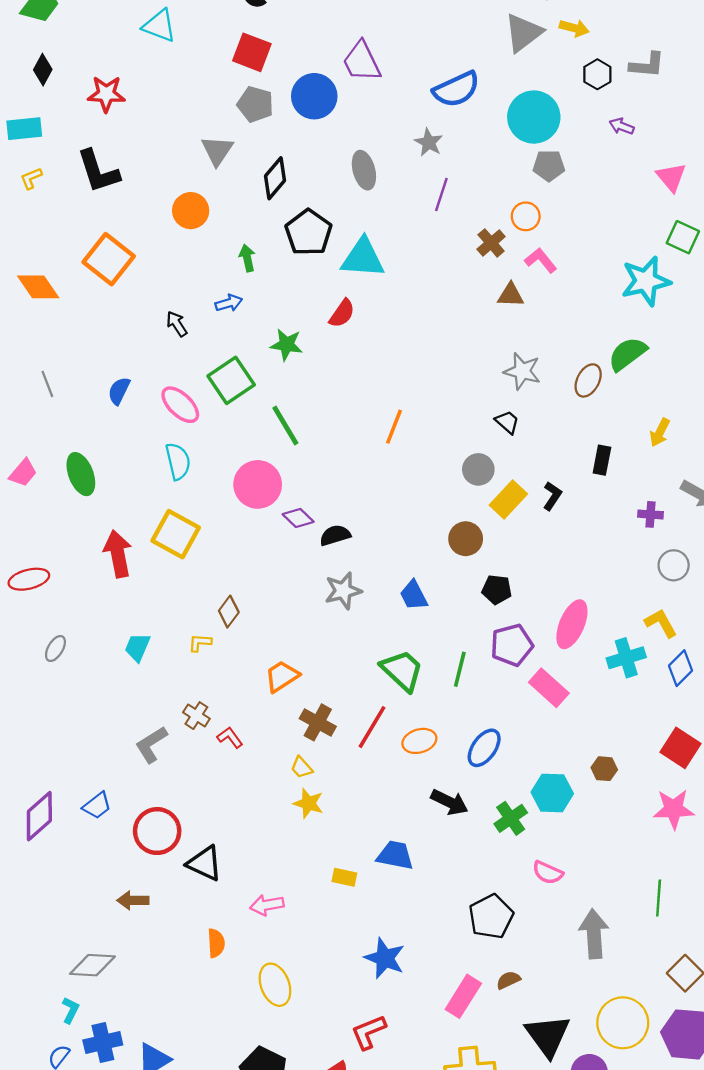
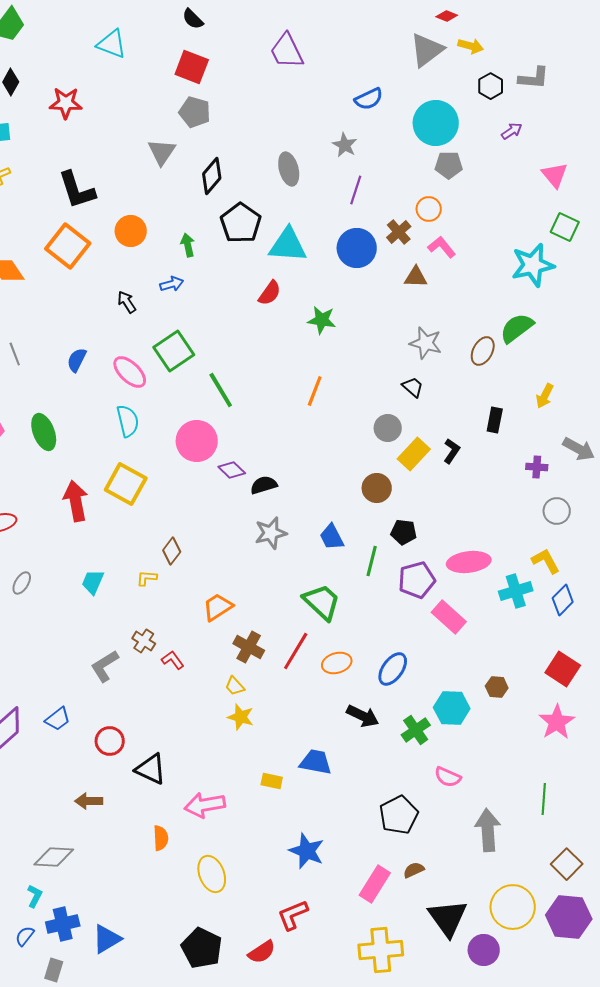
purple trapezoid: (362, 62) -> (287, 51), moved
blue semicircle: (456, 89) -> (369, 99), size x0.7
blue circle: (314, 96) -> (357, 248), moved
purple arrow: (622, 126) -> (512, 131), turned 125
black L-shape: (98, 171) -> (77, 190), moved
orange circle: (191, 211) -> (131, 231), moved
green star: (287, 345) -> (322, 320), moved
pink ellipse: (572, 624) -> (469, 562), turned 60
green line: (460, 669) -> (372, 561), moved
pink star: (674, 809) -> (557, 722), turned -30
red circle: (157, 831) -> (110, 741), size x0.7
pink arrow: (267, 905) -> (205, 805), size x1.4

